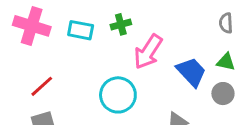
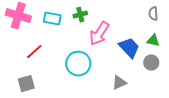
red line: (42, 86) -> (34, 52), moved

